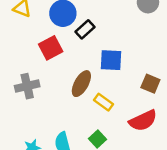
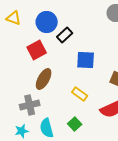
brown ellipse: (81, 84) -> (44, 79), moved
gray cross: (27, 86) -> (30, 105), moved

